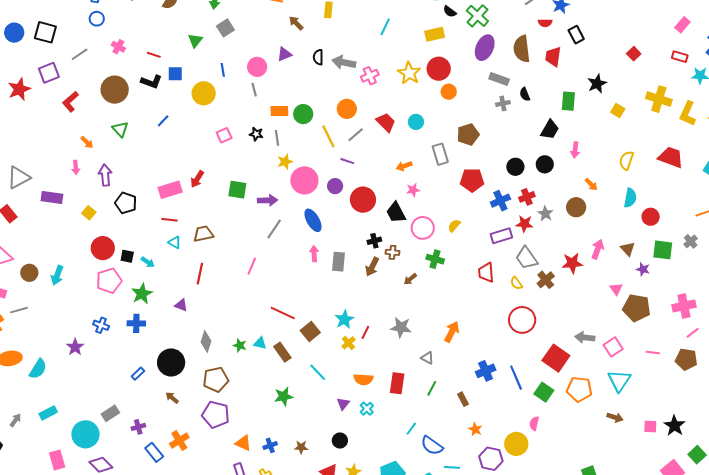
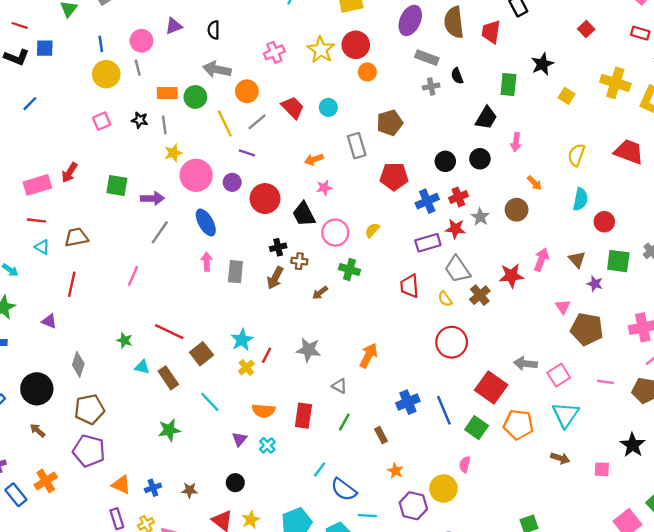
gray arrow: (344, 62) -> (217, 69), moved
yellow circle: (204, 93) -> (106, 74), moved
green star: (240, 345) -> (124, 340), moved
black star: (674, 426) -> (633, 445), moved

